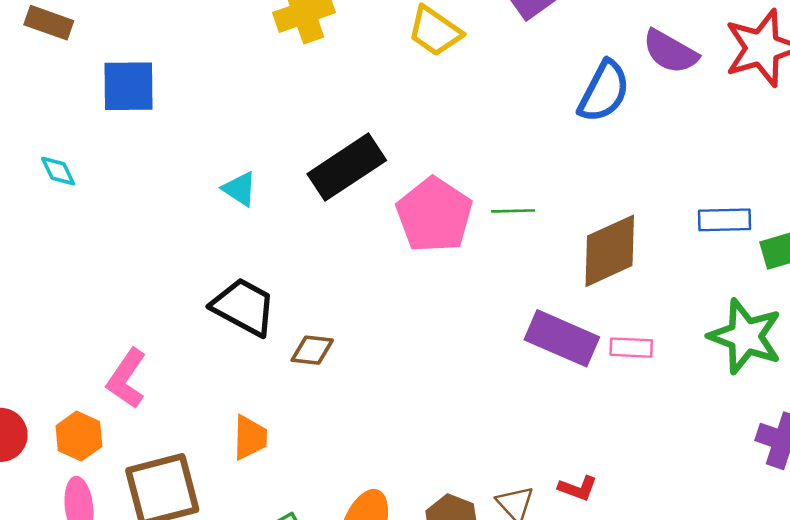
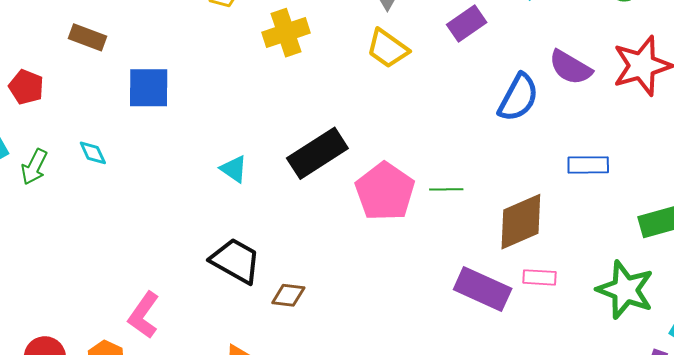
blue rectangle: (725, 220) -> (588, 165), moved
pink rectangle: (631, 348) -> (539, 277), moved

